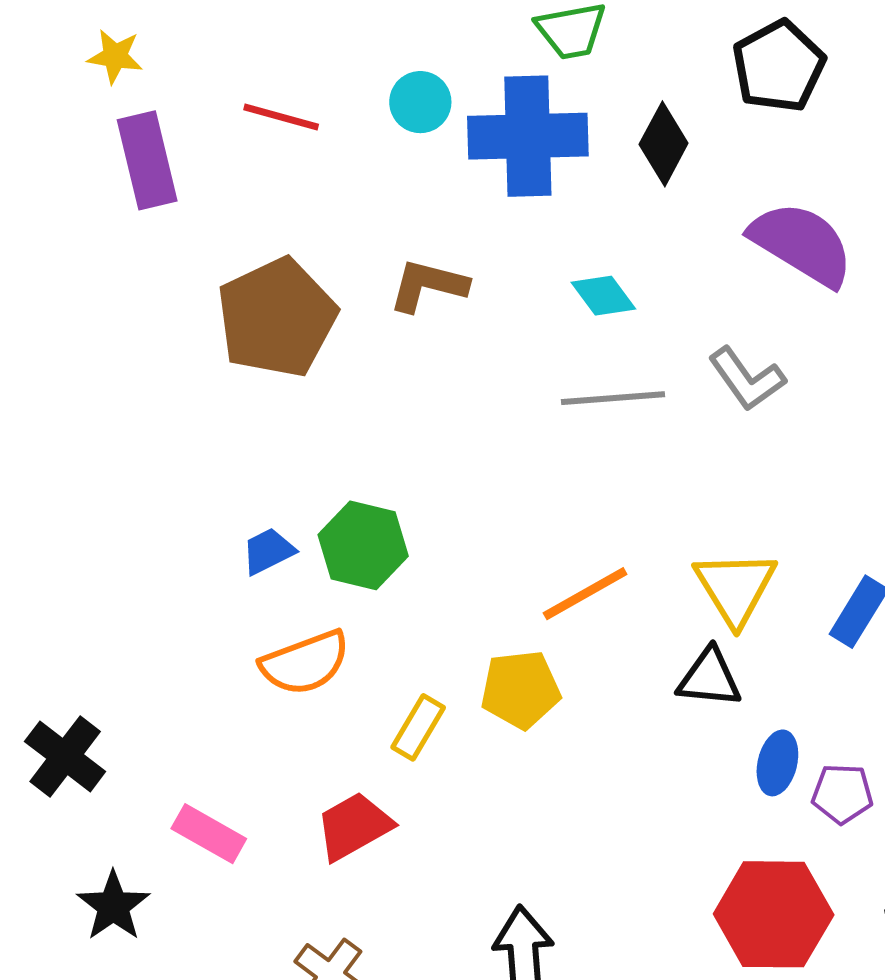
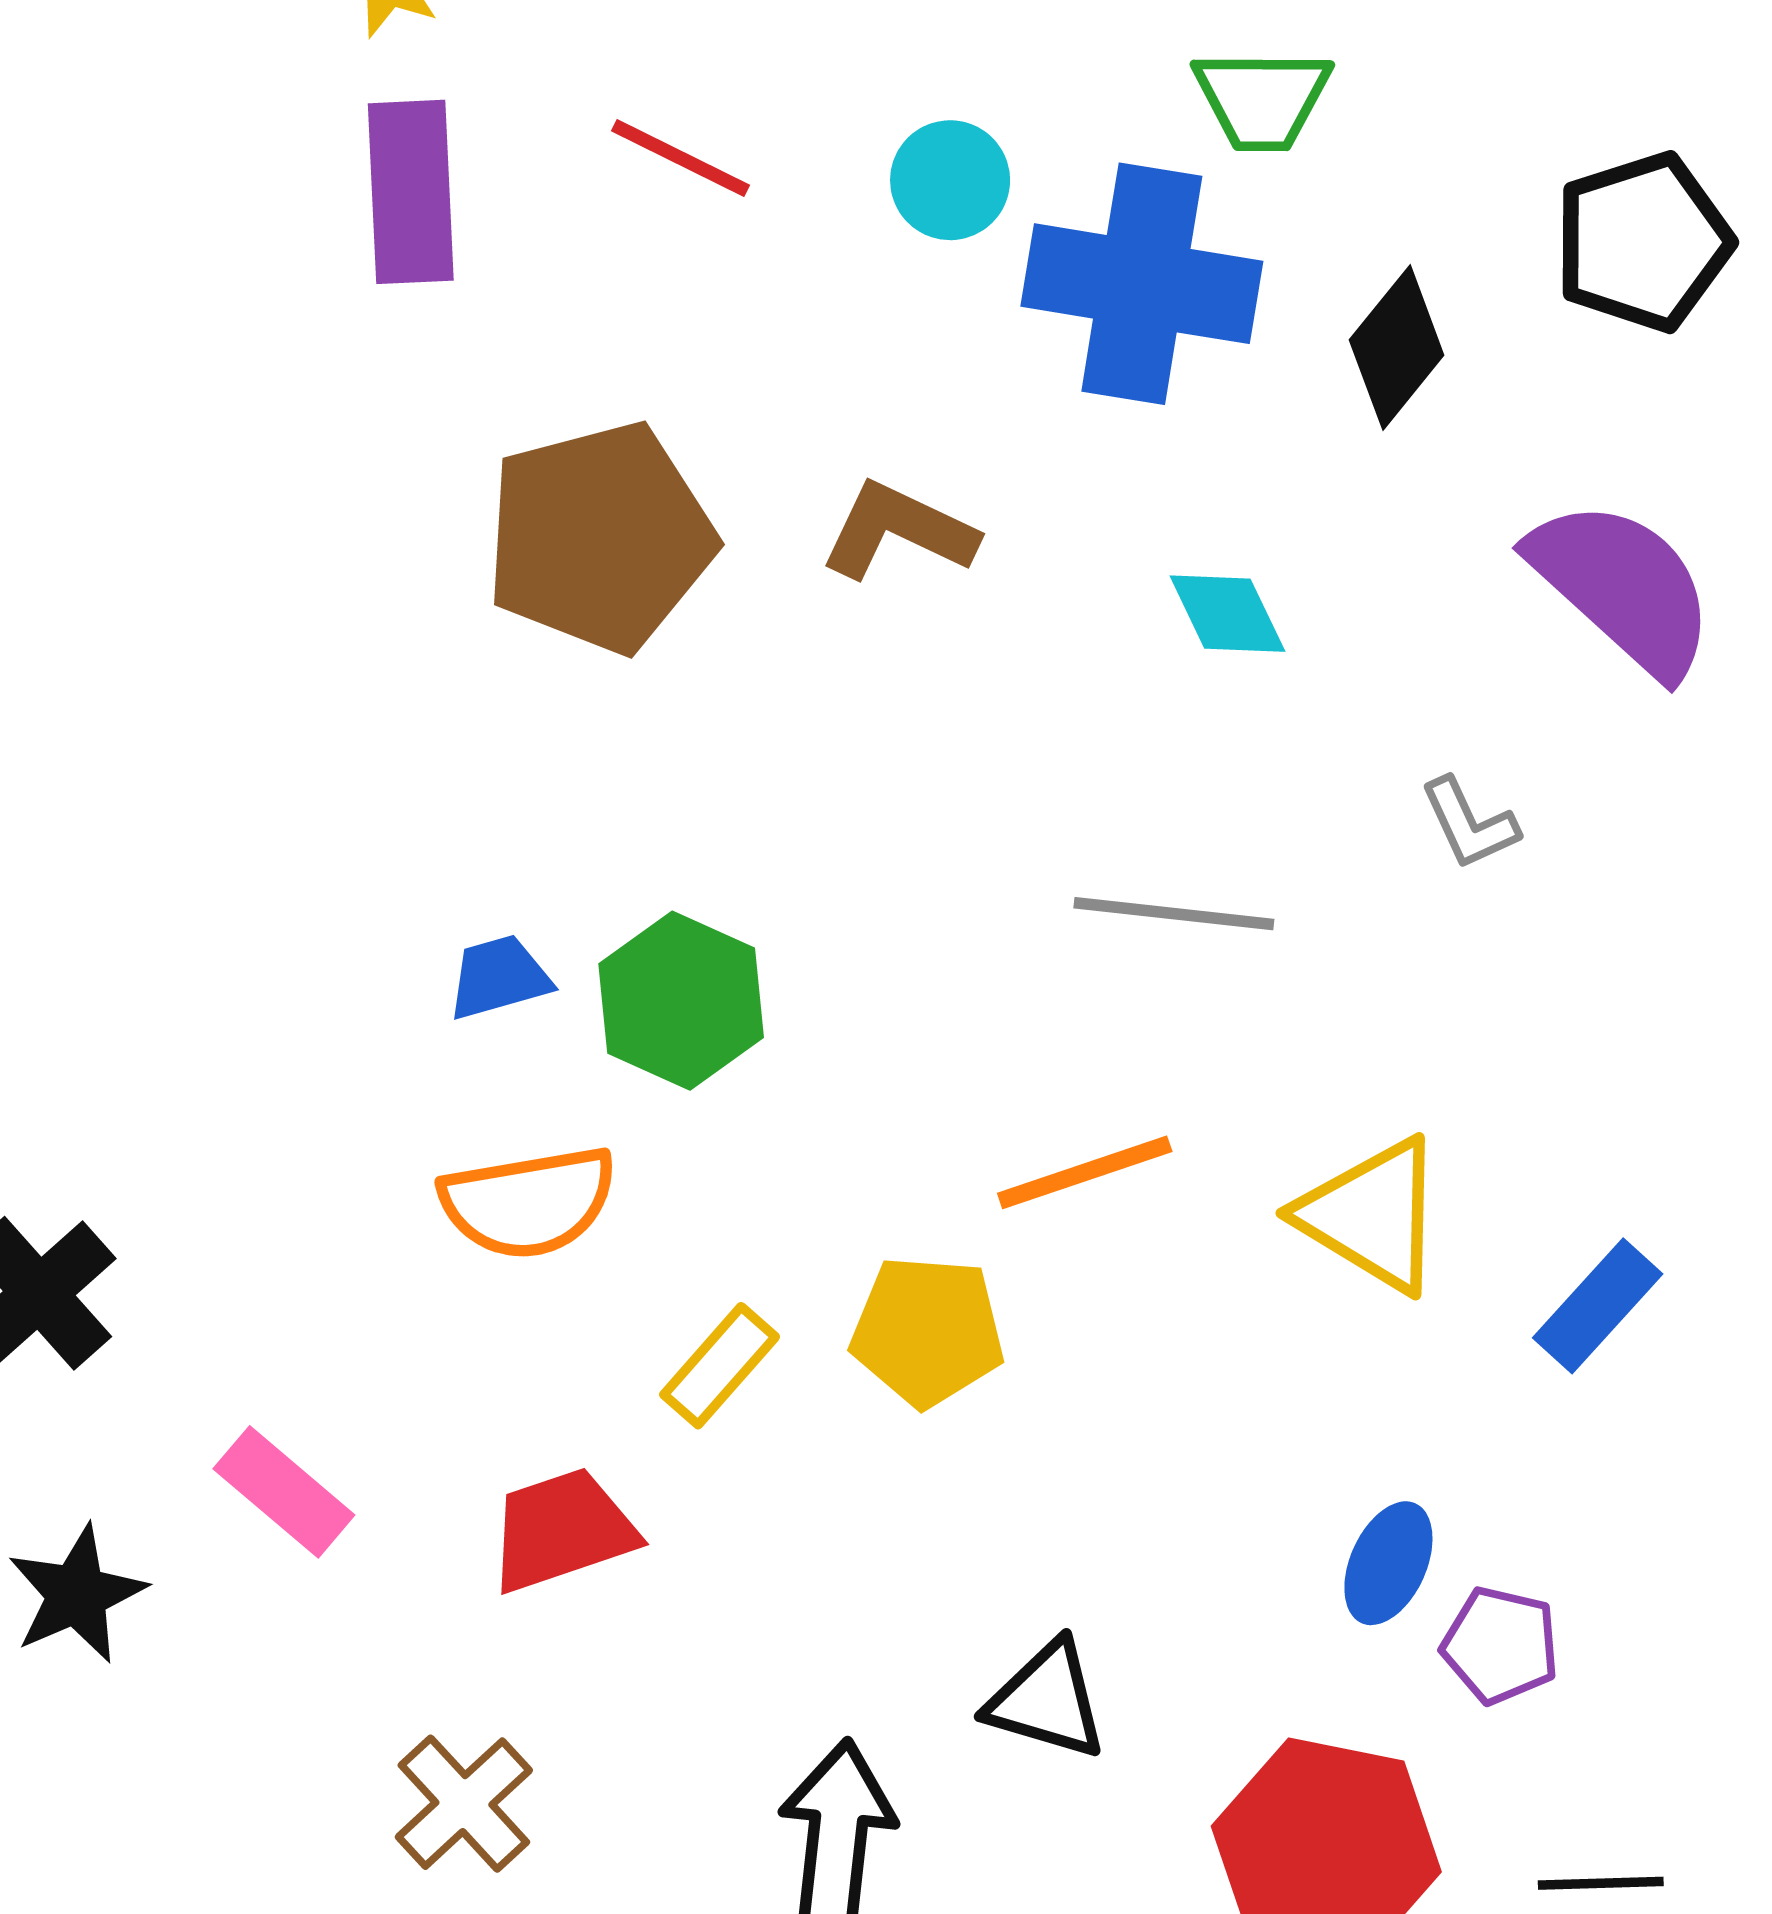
gray L-shape: (747, 379) -> (1469, 824), size x0.7
gray line: (613, 398) -> (1174, 914), moved
yellow triangle: (735, 588) -> (1372, 1215), turned -38
black triangle: (709, 678) -> (1047, 1700), moved

